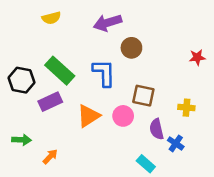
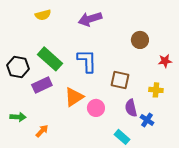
brown circle: (131, 48) -> (140, 40), moved
red star: (197, 57) -> (165, 61), moved
pink circle: (123, 116) -> (96, 108), moved

